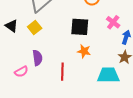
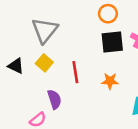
black square: (80, 27) -> (112, 42), moved
red line: (62, 72) -> (75, 72), moved

